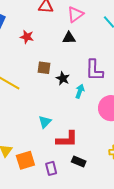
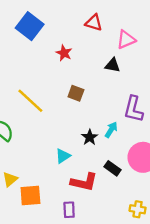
black star: (63, 78) -> (90, 137), moved
black rectangle: (79, 162) -> (113, 168), moved
purple rectangle: (51, 168) -> (69, 210), moved

